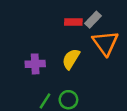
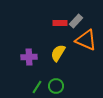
orange triangle: (105, 43) -> (86, 40), turned -30

